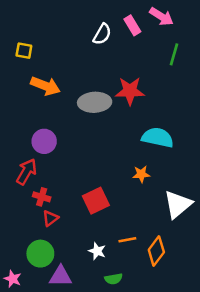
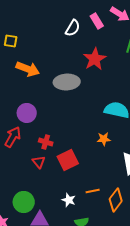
red star: (130, 91) -> (95, 59), moved, turned -30
red cross: (42, 197) -> (46, 142), moved
red triangle: (50, 218) -> (39, 162), moved, turned -32

